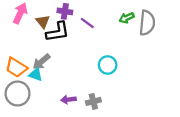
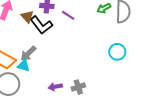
black L-shape: (58, 32) -> (41, 25), turned 65
cyan circle: (108, 65) -> (117, 52), moved

